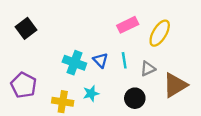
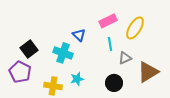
black square: (26, 28) -> (29, 49), moved
blue triangle: (100, 60) -> (79, 35), moved
cyan line: (124, 60) -> (110, 44), moved

